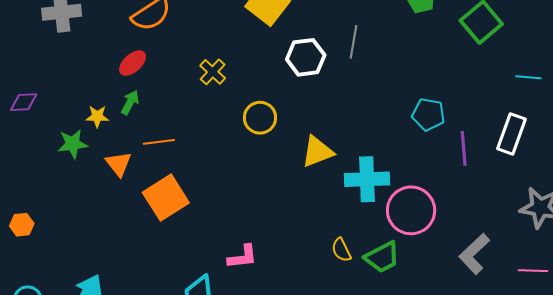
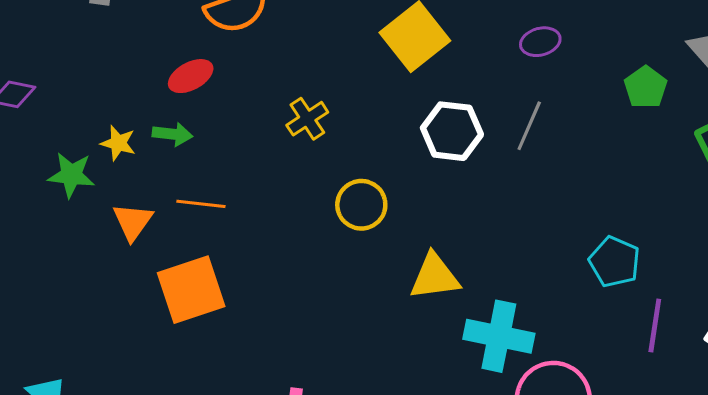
green arrow: (130, 102) -> (173, 134), turned 55

